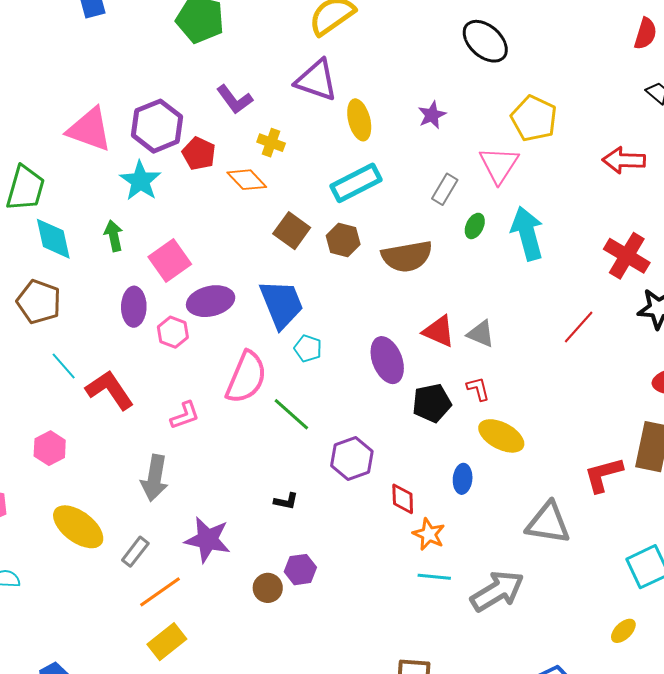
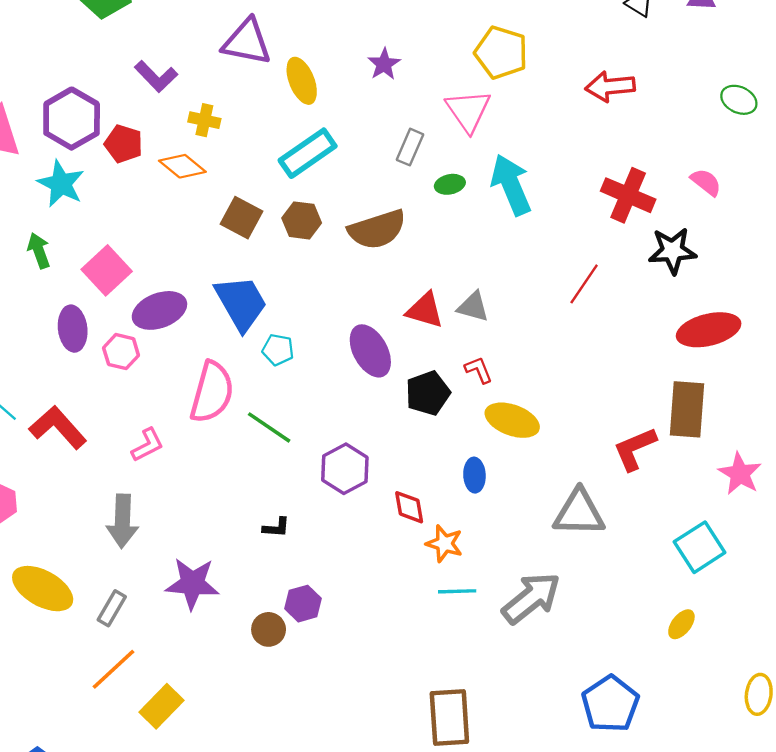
green ellipse: (475, 226) -> (450, 184), turned 60
orange line: (160, 592) -> (114, 669), moved

